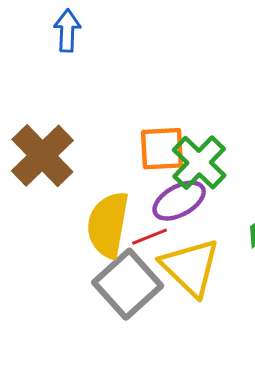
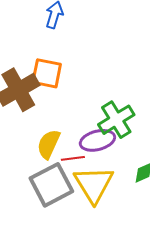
orange square: (162, 149) -> (47, 73), moved
yellow semicircle: (108, 225) -> (49, 144), size x0.7

